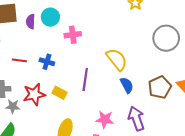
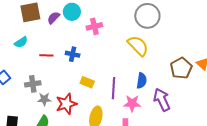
purple semicircle: (31, 22) -> (54, 18), turned 48
gray circle: (166, 38) -> (147, 16), moved
purple line: (85, 79) -> (113, 88), moved
blue semicircle: (127, 85) -> (142, 81), moved, turned 42
red star: (34, 94) -> (66, 104), moved

